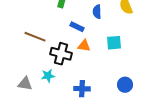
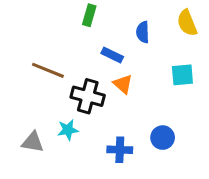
cyan square: (114, 43) -> (182, 75), moved
orange triangle: (84, 46) -> (123, 84), turned 32
blue circle: (125, 85) -> (163, 138), moved

